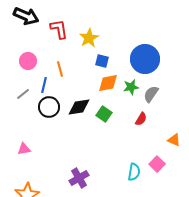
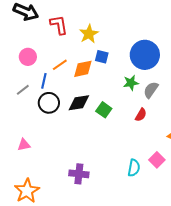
orange line: (60, 69) -> (60, 65), turned 70
orange diamond: (108, 83) -> (83, 69), moved
purple cross: (79, 178) -> (79, 174), turned 36

